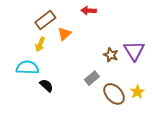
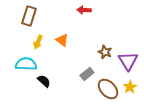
brown rectangle: (45, 20) -> (29, 16), moved, turned -36
orange triangle: (64, 34) -> (62, 40), moved, turned -40
purple triangle: (134, 51) -> (128, 61), moved

